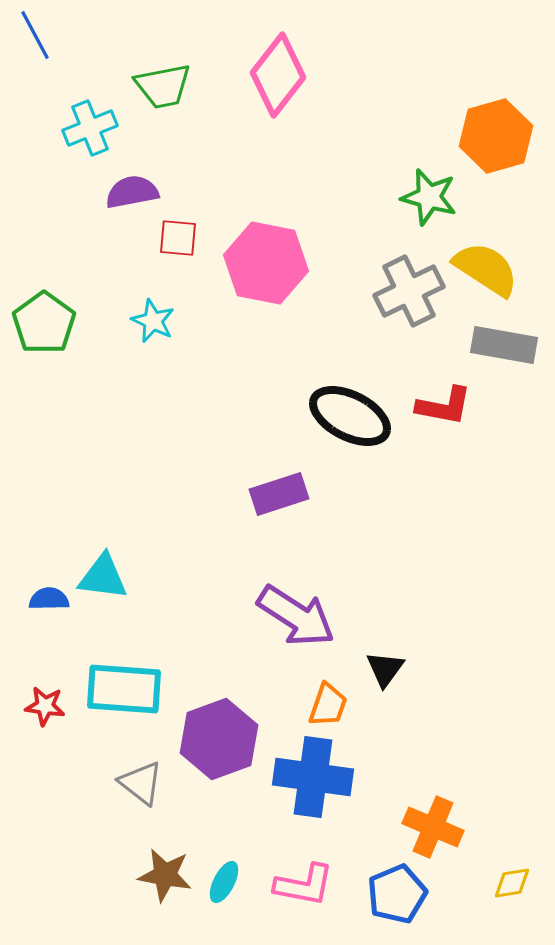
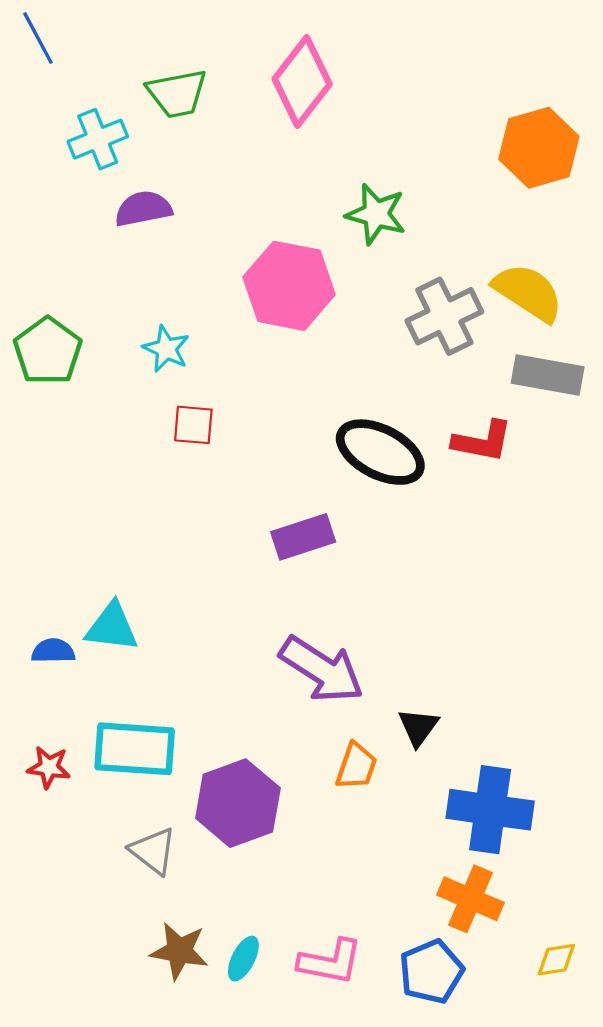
green star: (429, 197) -> (376, 214), moved
red square: (178, 238) -> (193, 425), moved
blue cross: (313, 777) -> (490, 810), moved

